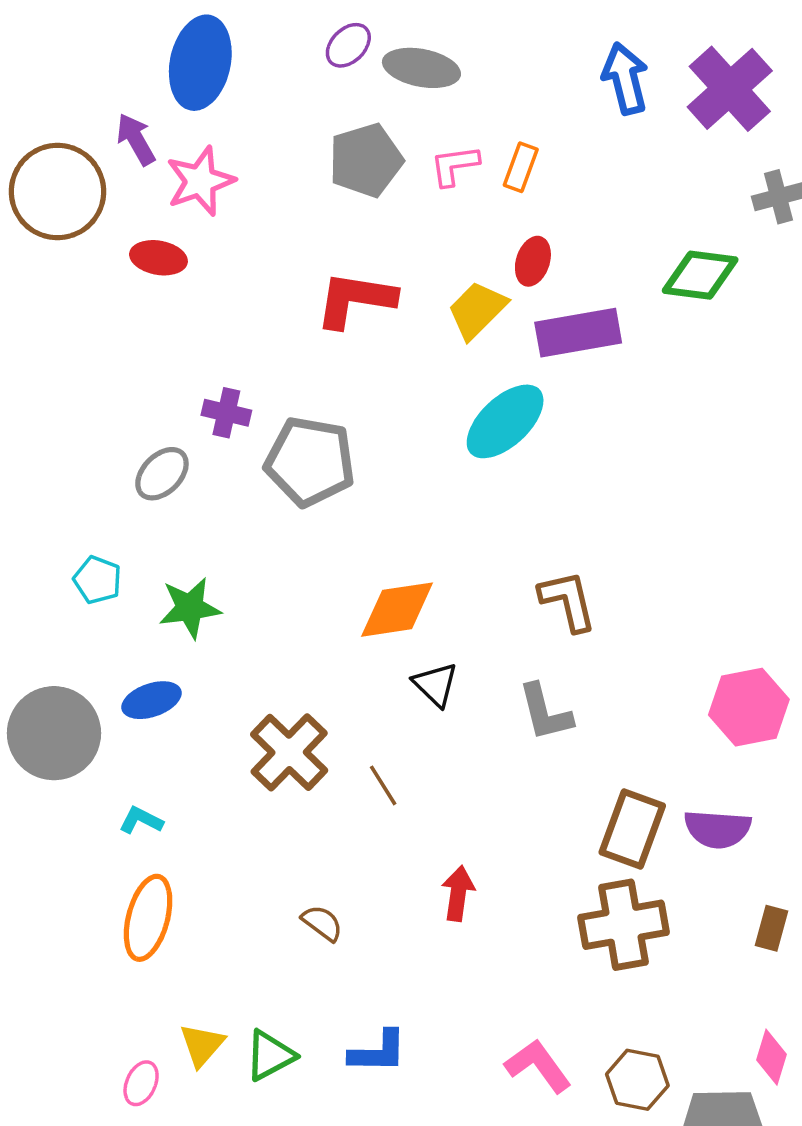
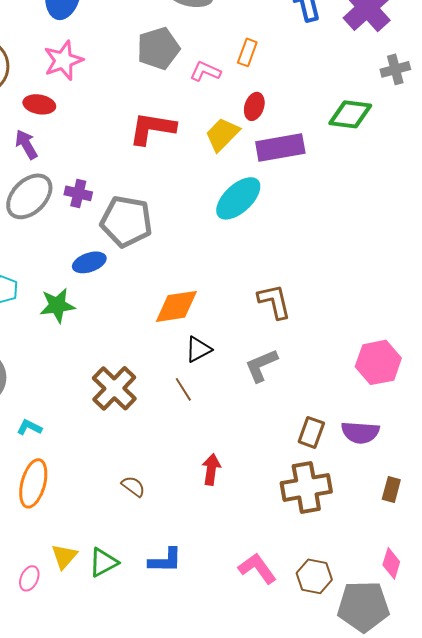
purple arrow: (136, 139) -> (26, 144), moved
pink L-shape: (455, 165) -> (205, 71), moved, turned 32
gray ellipse: (162, 474) -> (29, 196), moved, size x1.5
black triangle: (435, 684) -> (198, 349), turned 48
blue ellipse: (152, 700) -> (89, 262), moved
gray L-shape: (545, 712) -> (261, 365), turned 81
brown line: (383, 785) -> (183, 389), moved
brown rectangle: (632, 829) -> (311, 432), size x0.7

